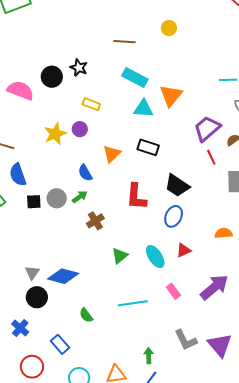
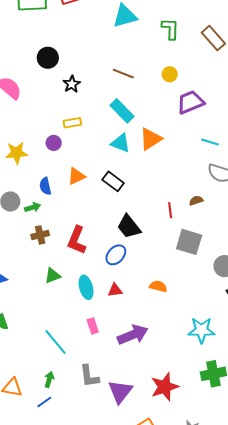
black circle: (52, 77) -> (48, 58), moved
yellow rectangle: (91, 104) -> (72, 123), turned -48
purple trapezoid: (207, 129) -> (190, 102), moved
yellow star: (55, 134) -> (16, 153), moved
red L-shape: (136, 197) -> (77, 240), moved
cyan line: (133, 303) -> (55, 342), moved, turned 40

